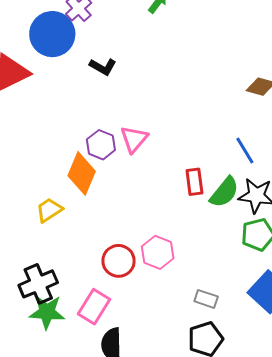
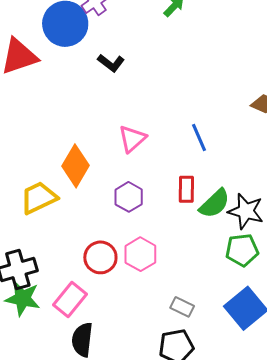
purple hexagon: (101, 145) -> (129, 197), moved
blue line: (245, 150) -> (199, 138), moved
yellow trapezoid: (49, 210) -> (39, 198), size x1.4

